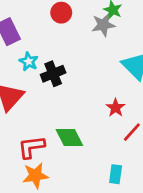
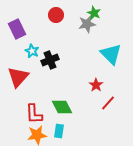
red L-shape: (31, 147) -> (34, 114), turned -85
cyan rectangle: (116, 174) -> (59, 131), moved

